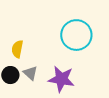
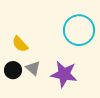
yellow semicircle: (17, 49) -> (20, 44), turned -54

